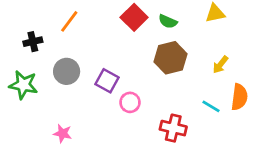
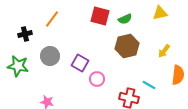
red square: (134, 17) -> (100, 16), turned -30
green semicircle: (168, 21) -> (125, 19), turned -48
cyan line: (211, 106) -> (149, 85), moved

